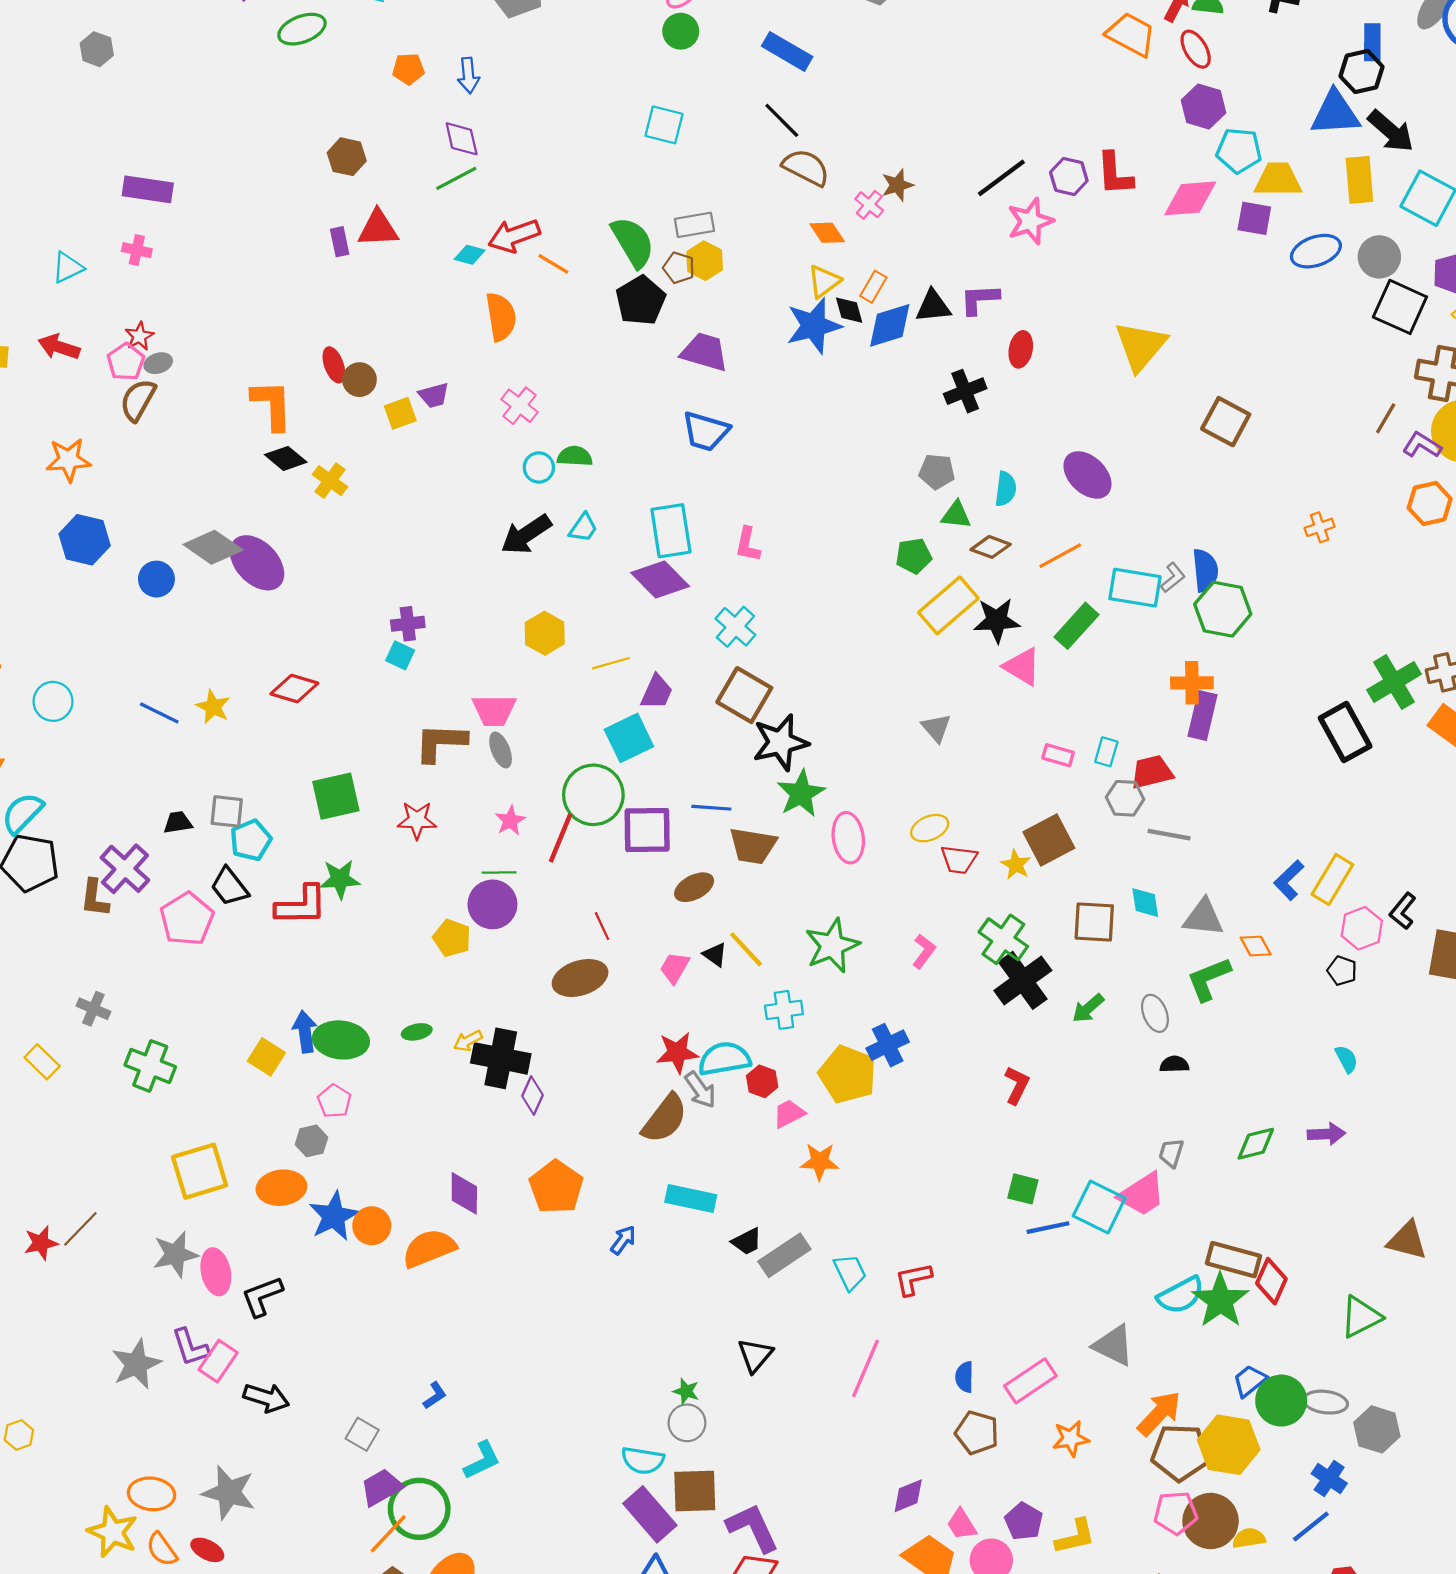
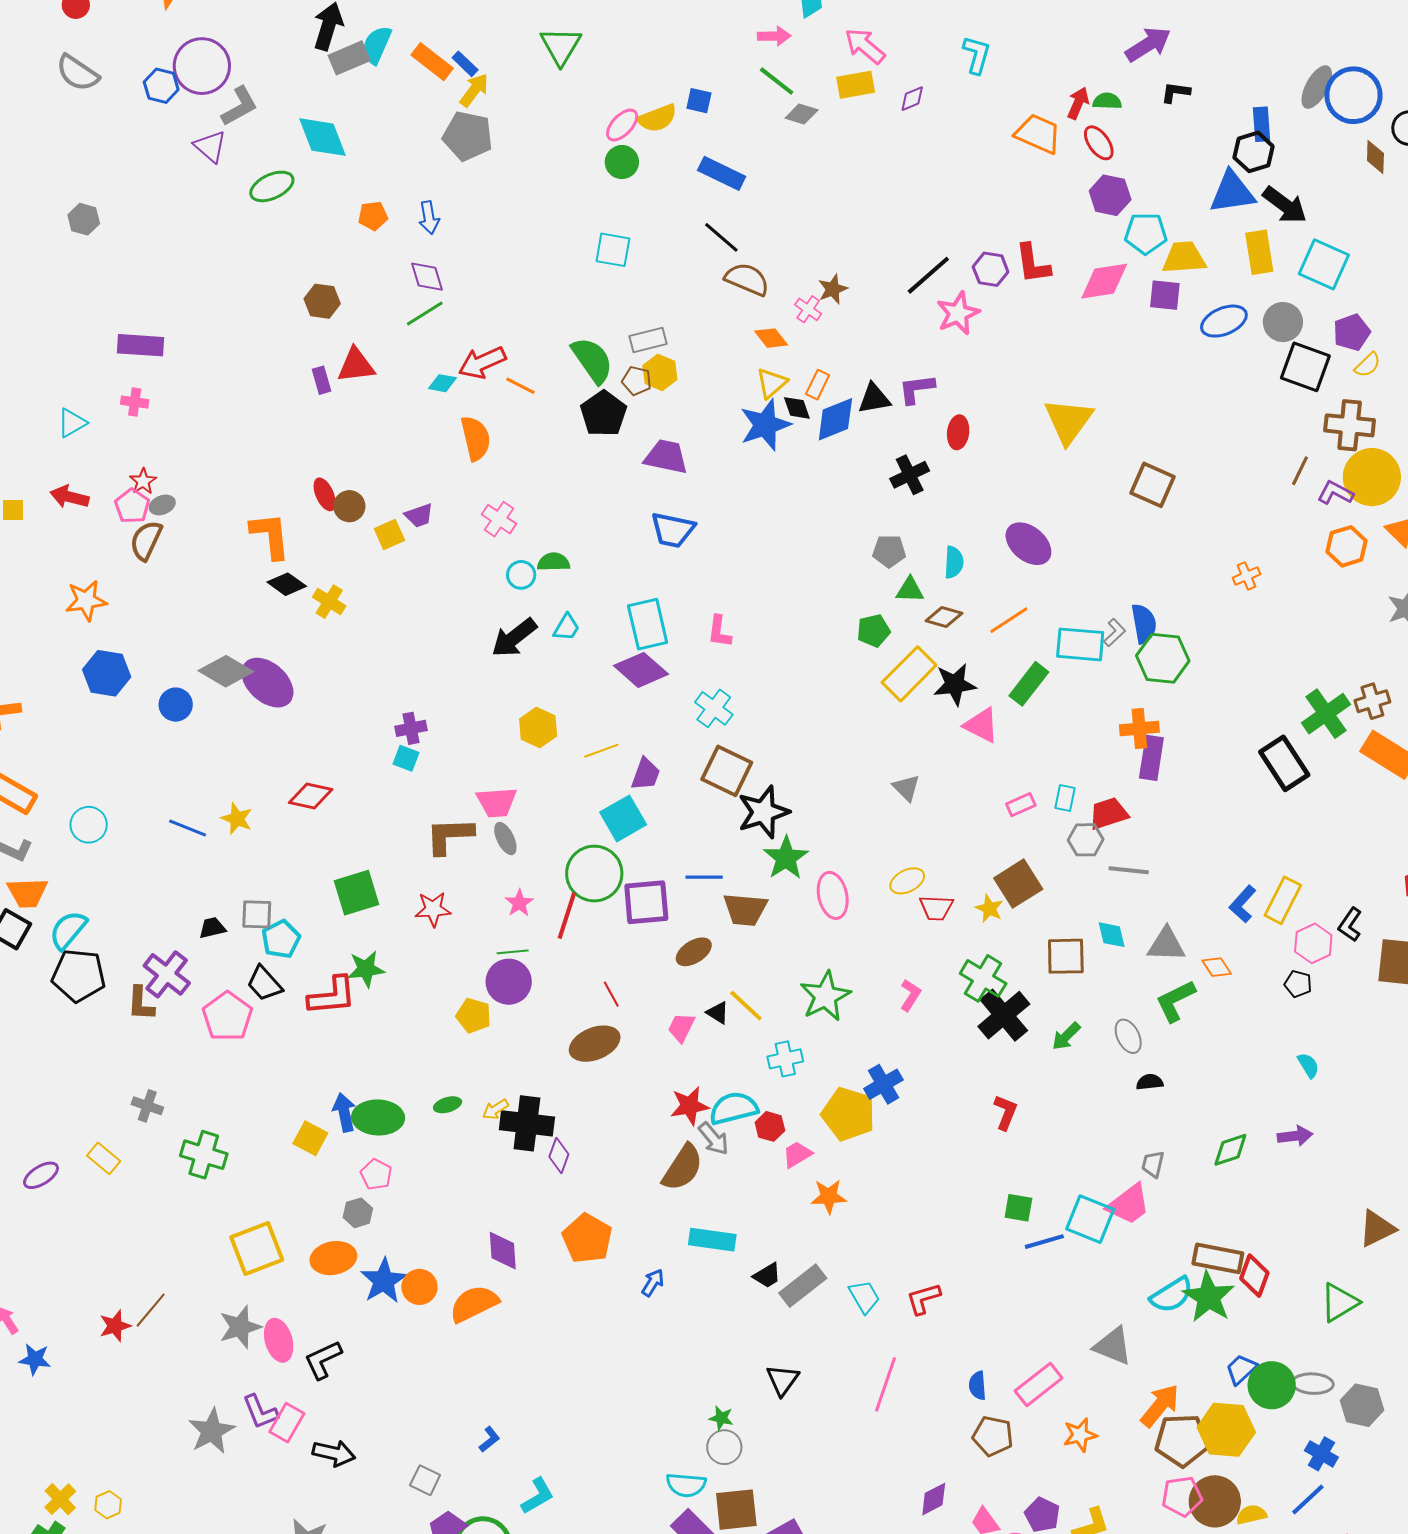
pink rectangle: (1058, 755) -> (1021, 805), turned -36
brown triangle: (1407, 1240) -> (1377, 1229), turned -36

